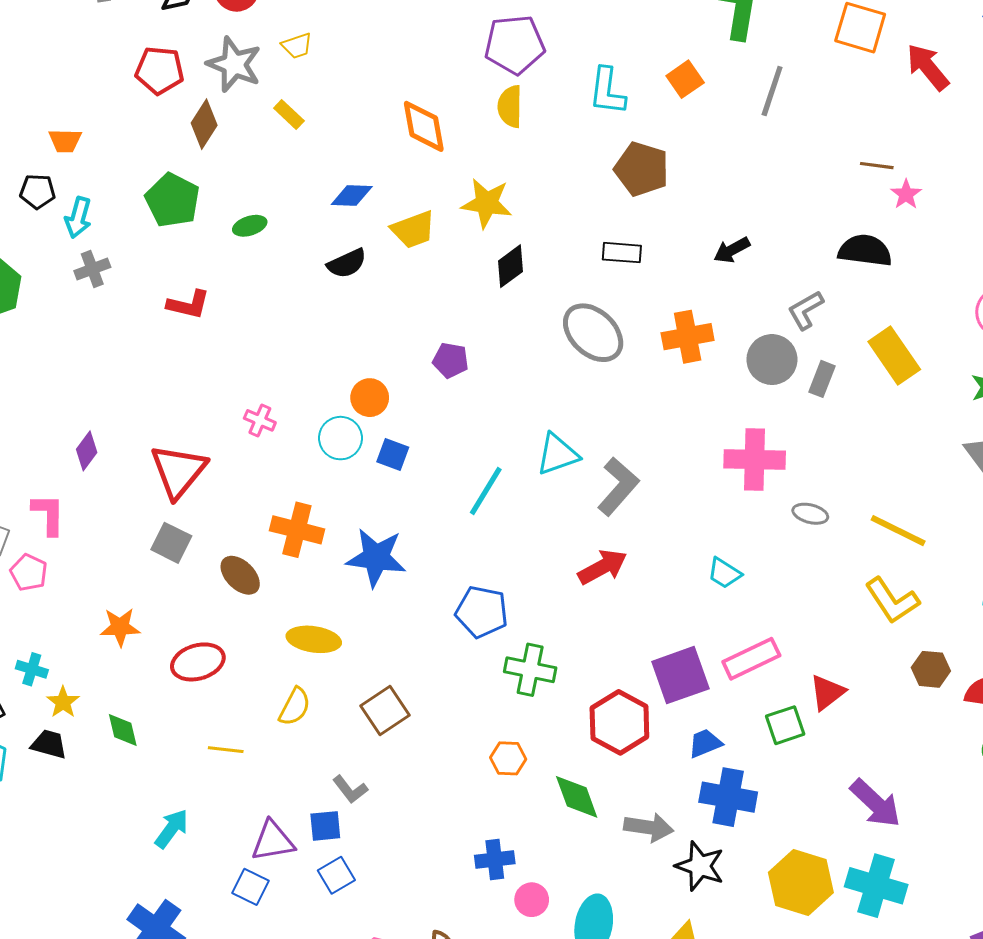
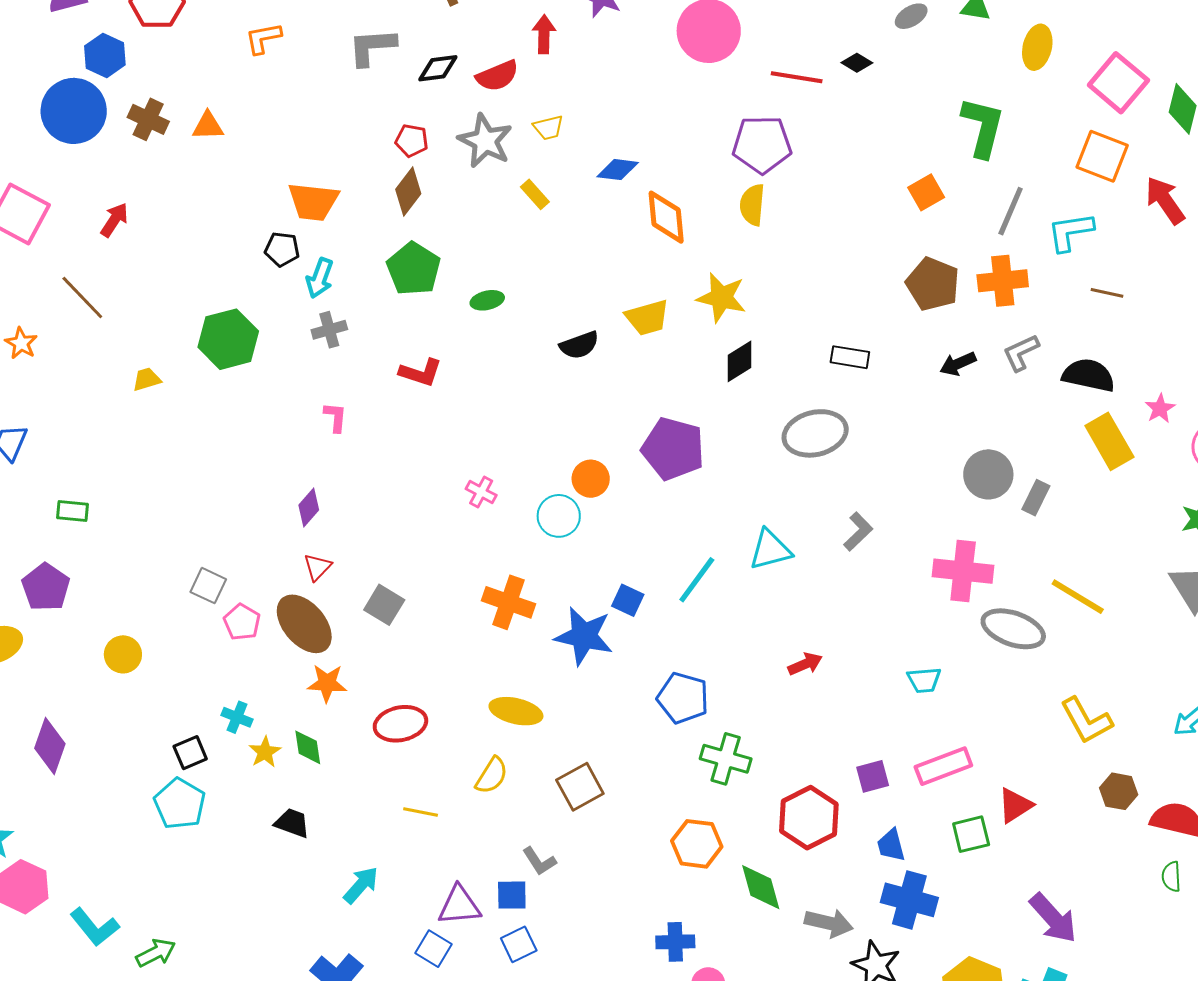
red pentagon: (160, 70) -> (412, 141), size x0.7
cyan L-shape: (607, 91) -> (1070, 232), moved, turned 69
brown diamond: (204, 124) -> (408, 192), moved
orange trapezoid: (65, 141) -> (313, 202), size x1.6
brown pentagon: (642, 169) -> (933, 284), moved
pink star: (906, 194) -> (1160, 408), moved
blue diamond: (352, 195) -> (618, 170), moved
gray L-shape: (806, 310) -> (1021, 353), moved
gray ellipse: (593, 333) -> (815, 433), turned -62
orange cross: (688, 337) -> (1003, 281), moved
yellow rectangle: (894, 355) -> (1109, 441), moved
purple pentagon: (451, 360) -> (673, 449), size x1.8
blue square: (393, 454) -> (628, 600), moved
red triangle: (178, 471) -> (317, 567), moved, size x0.5
gray L-shape: (618, 486) -> (858, 532), moved, size x0.7
pink L-shape: (48, 514) -> (335, 417), moved, size x0.7
gray ellipse: (810, 514) -> (1013, 629), size x1.8
yellow line: (898, 531) -> (1078, 597), moved
red arrow: (603, 567) -> (805, 664), size x0.7
cyan trapezoid: (724, 573) -> (924, 680), turned -42
brown ellipse: (240, 575) -> (304, 624), moved, size x1.5
purple square: (680, 675) -> (873, 776), size x0.6
green diamond: (123, 730) -> (308, 747), moved
blue trapezoid: (705, 743) -> (891, 845), turned -87
black trapezoid: (49, 744) -> (292, 823), moved
orange hexagon: (508, 758) -> (697, 844), size x1.4

